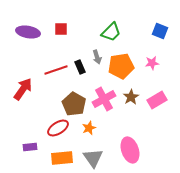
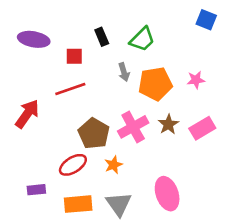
red square: (61, 29) -> (74, 56), moved
blue square: (160, 31) -> (206, 20), moved
black rectangle: (80, 67) -> (102, 37), moved

